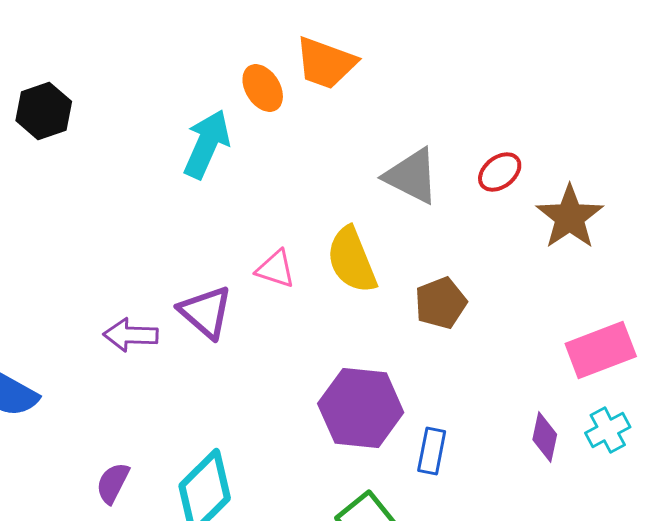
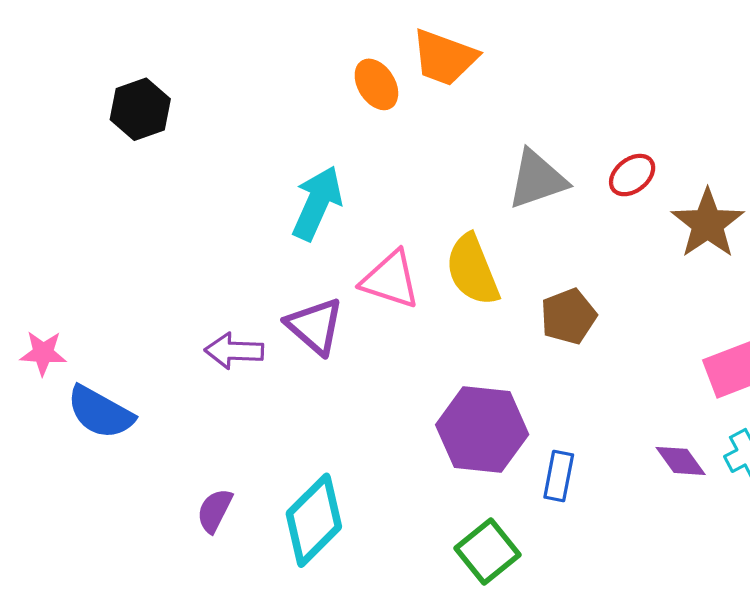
cyan arrow: (207, 144) -> (317, 203), moved
gray triangle: (412, 176) -> (537, 179), turned -46
pink triangle: (276, 269) -> (390, 280), size x1.4
purple diamond: (545, 437) -> (681, 461), turned -48

